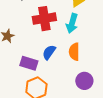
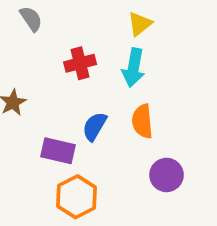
red cross: (44, 19) -> (80, 63), size x0.7

